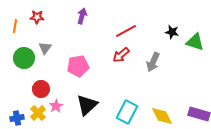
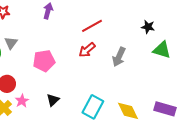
black star: (172, 32) -> (148, 27), moved
green triangle: (195, 42) -> (162, 50), moved
black triangle: (87, 105) -> (53, 100), size x0.6

